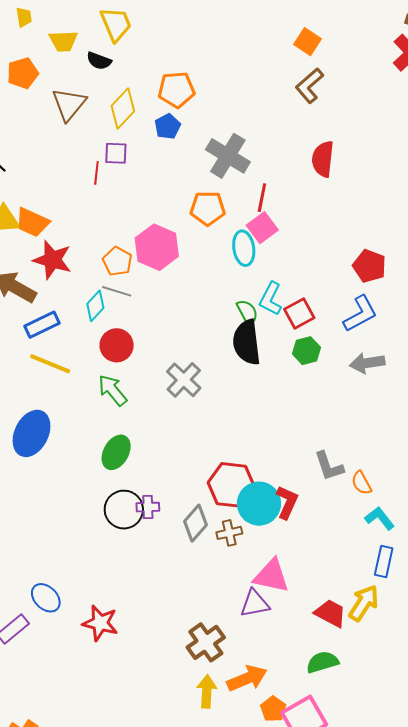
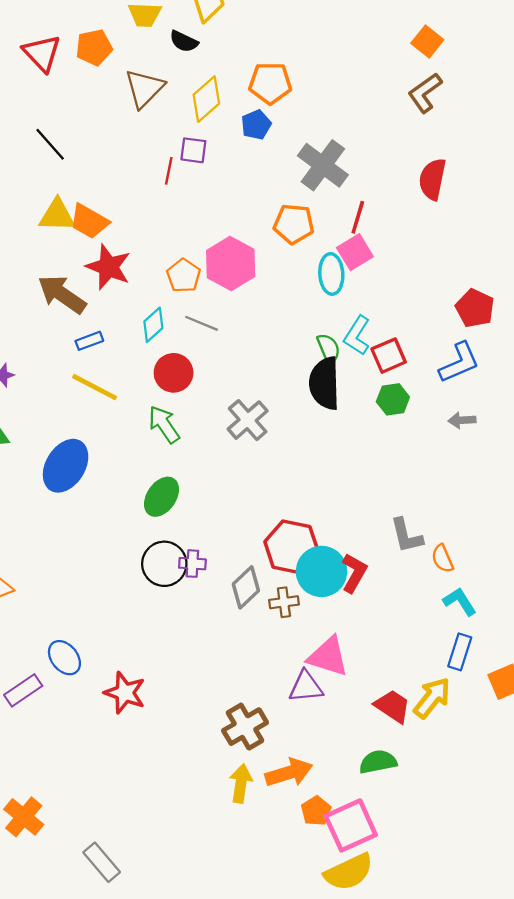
gray line: (117, 291) -> (201, 323), moved
blue rectangle: (42, 325) -> (89, 341), size x0.7
gray arrow: (367, 363) -> (462, 420), size x0.7

